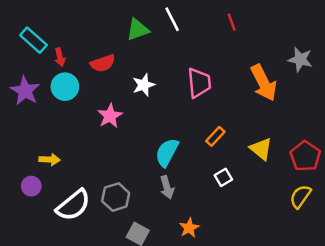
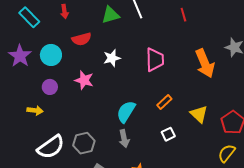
red arrow: (60, 57) -> (64, 11), moved
pink star: (110, 116) -> (84, 80), turned -30
purple circle: (31, 186) -> (50, 87), moved

